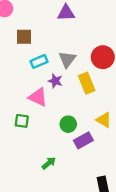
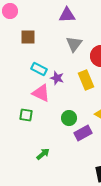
gray triangle: (67, 59) -> (74, 44), moved
cyan rectangle: (39, 61) -> (39, 69), moved, turned 49
green arrow: (49, 163) -> (43, 154), moved

